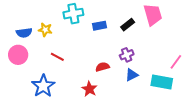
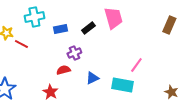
purple cross: (127, 55) -> (74, 53), moved
red line: (57, 57) -> (21, 44), moved

